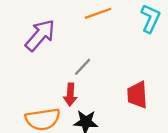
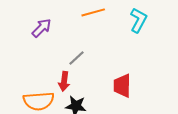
purple arrow: (40, 35) -> (42, 28), size x0.7

